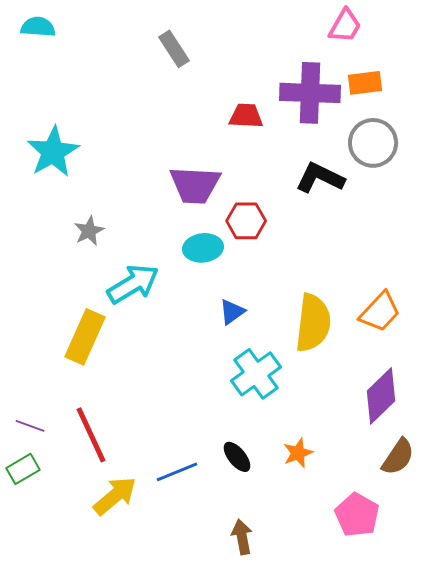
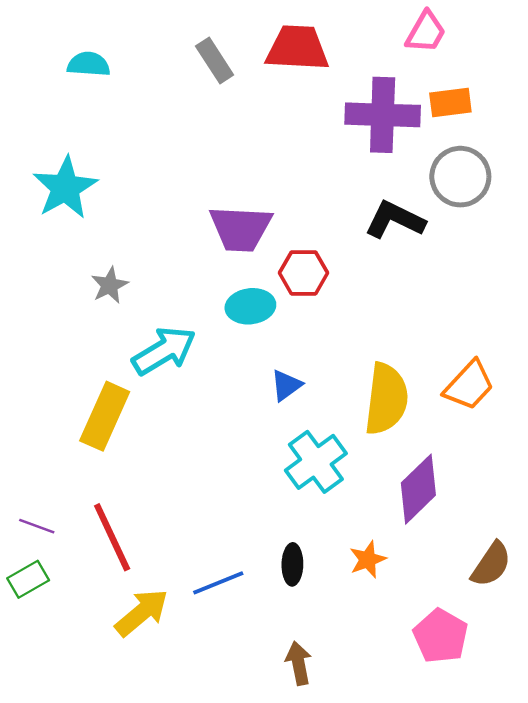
cyan semicircle: (38, 27) -> (89, 64), moved
red trapezoid: (246, 116) -> (297, 48), moved, size x1.5
purple diamond: (381, 396) -> (418, 489), moved
black ellipse: (237, 457) -> (292, 564), turned 40

